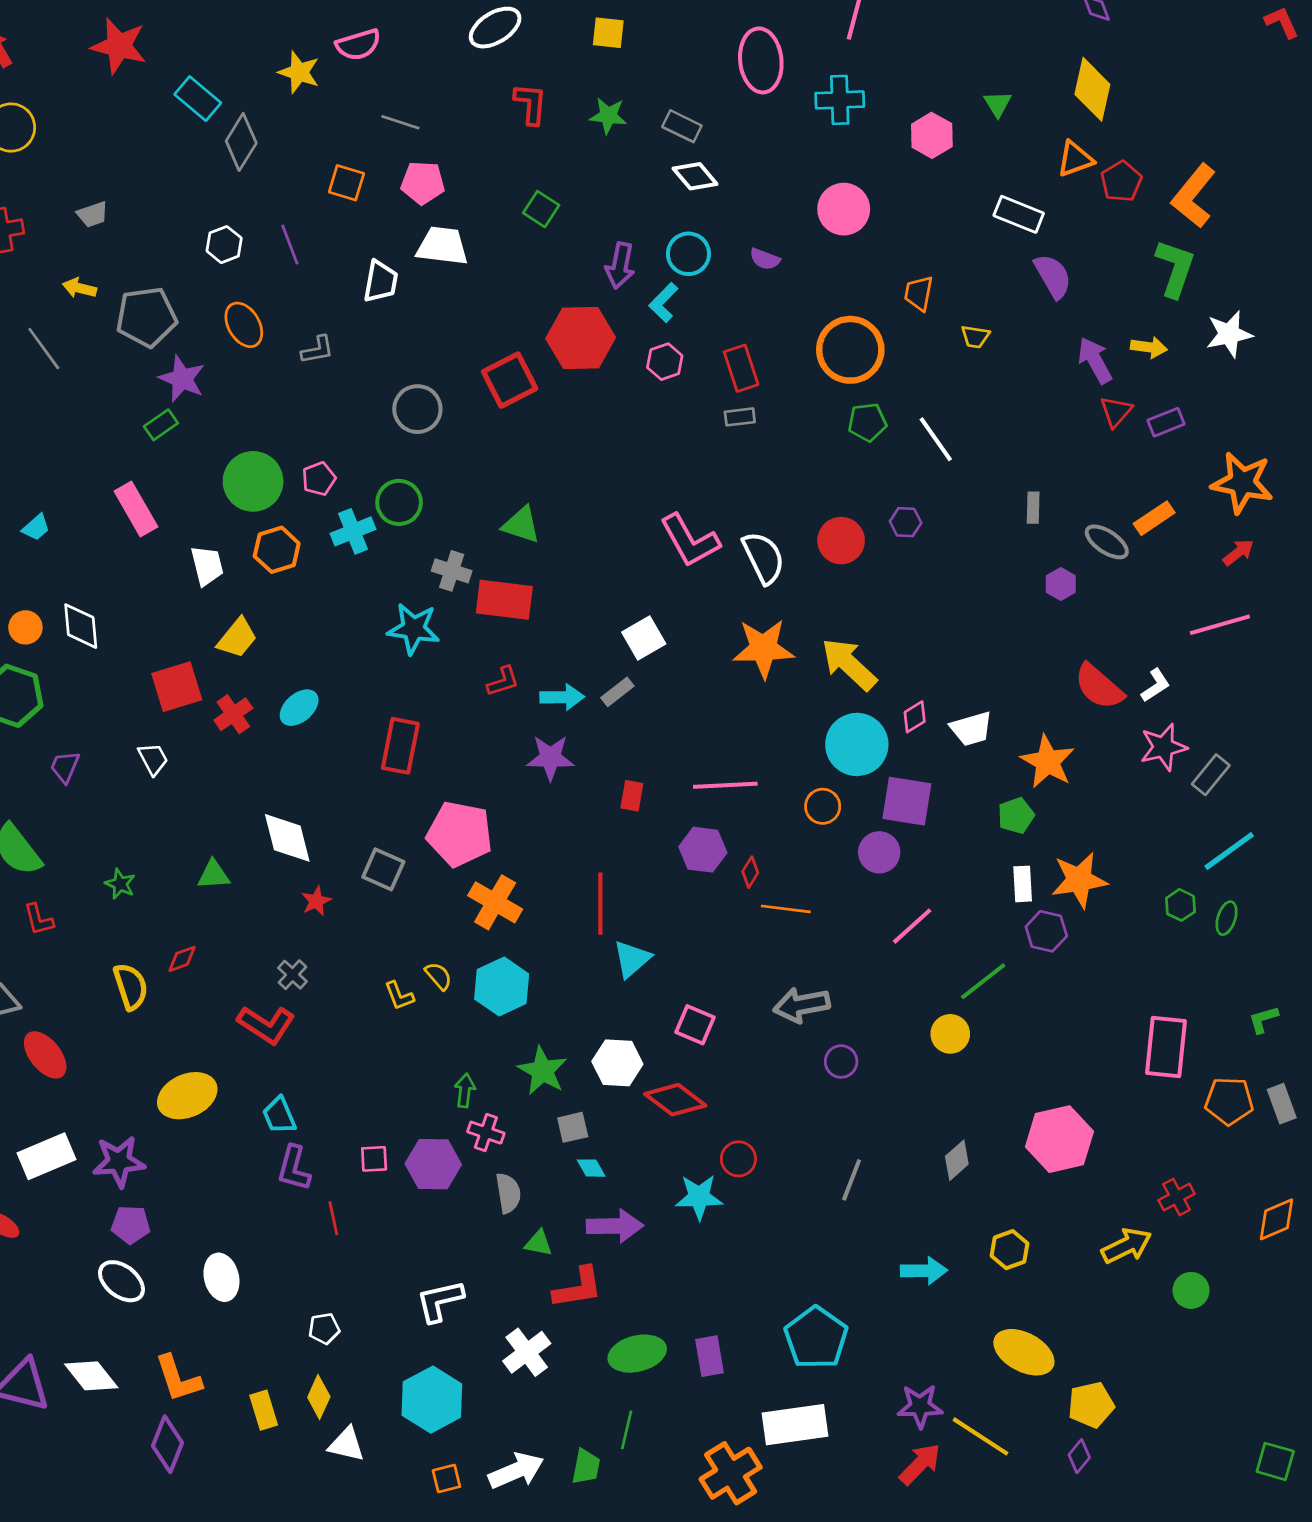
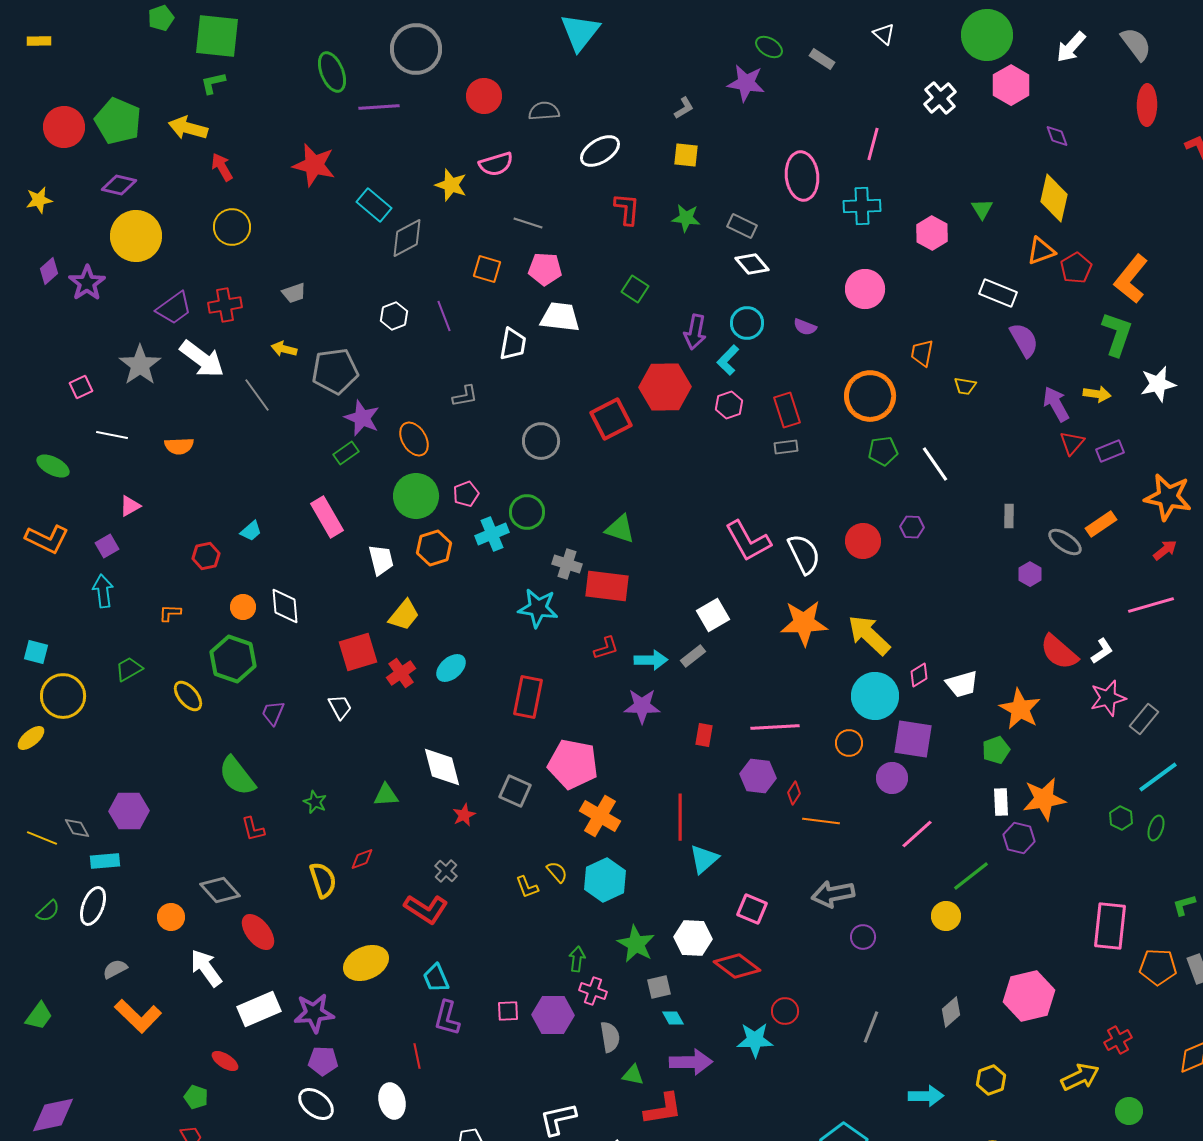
gray diamond: (241, 142) -> (407, 238), turned 30
orange ellipse: (244, 325) -> (414, 439), moved
red line: (333, 1218) -> (417, 1056), moved

